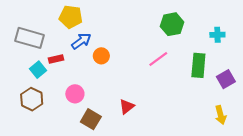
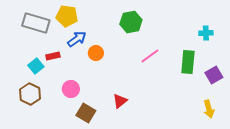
green hexagon: (172, 24) -> (131, 22), moved
gray rectangle: (30, 38) -> (36, 23), moved

